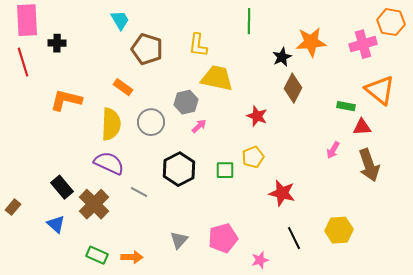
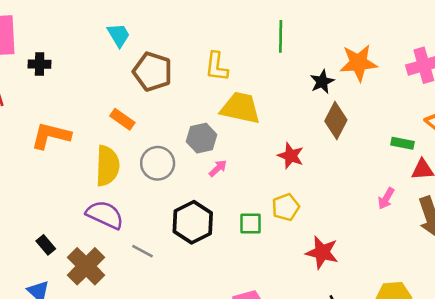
black rectangle: (62, 187) -> (46, 245), size x0.7

